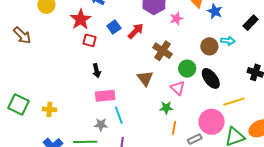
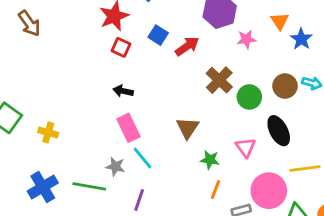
blue square: (114, 27) -> (158, 35), turned -32
green circle: (187, 69) -> (249, 97), moved
black arrow: (97, 71) -> (123, 91), turned 104
brown triangle: (145, 78) -> (187, 128), moved
pink triangle: (178, 88) -> (246, 147), moved
pink rectangle: (105, 96) -> (128, 128), turned 60
cyan line: (119, 115) -> (142, 158), turned -30

